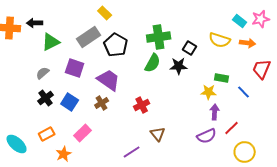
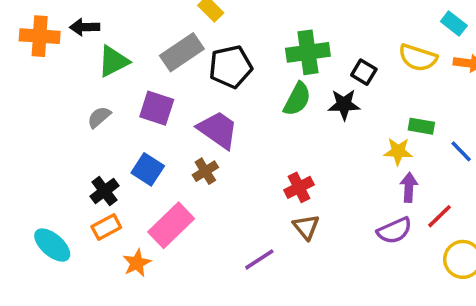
black pentagon: (116, 45) -> (231, 67), turned 30
black cross: (46, 98) -> (104, 191), moved
red cross: (142, 105) -> (299, 187), moved
pink rectangle: (83, 133) -> (171, 225), size x1.4

